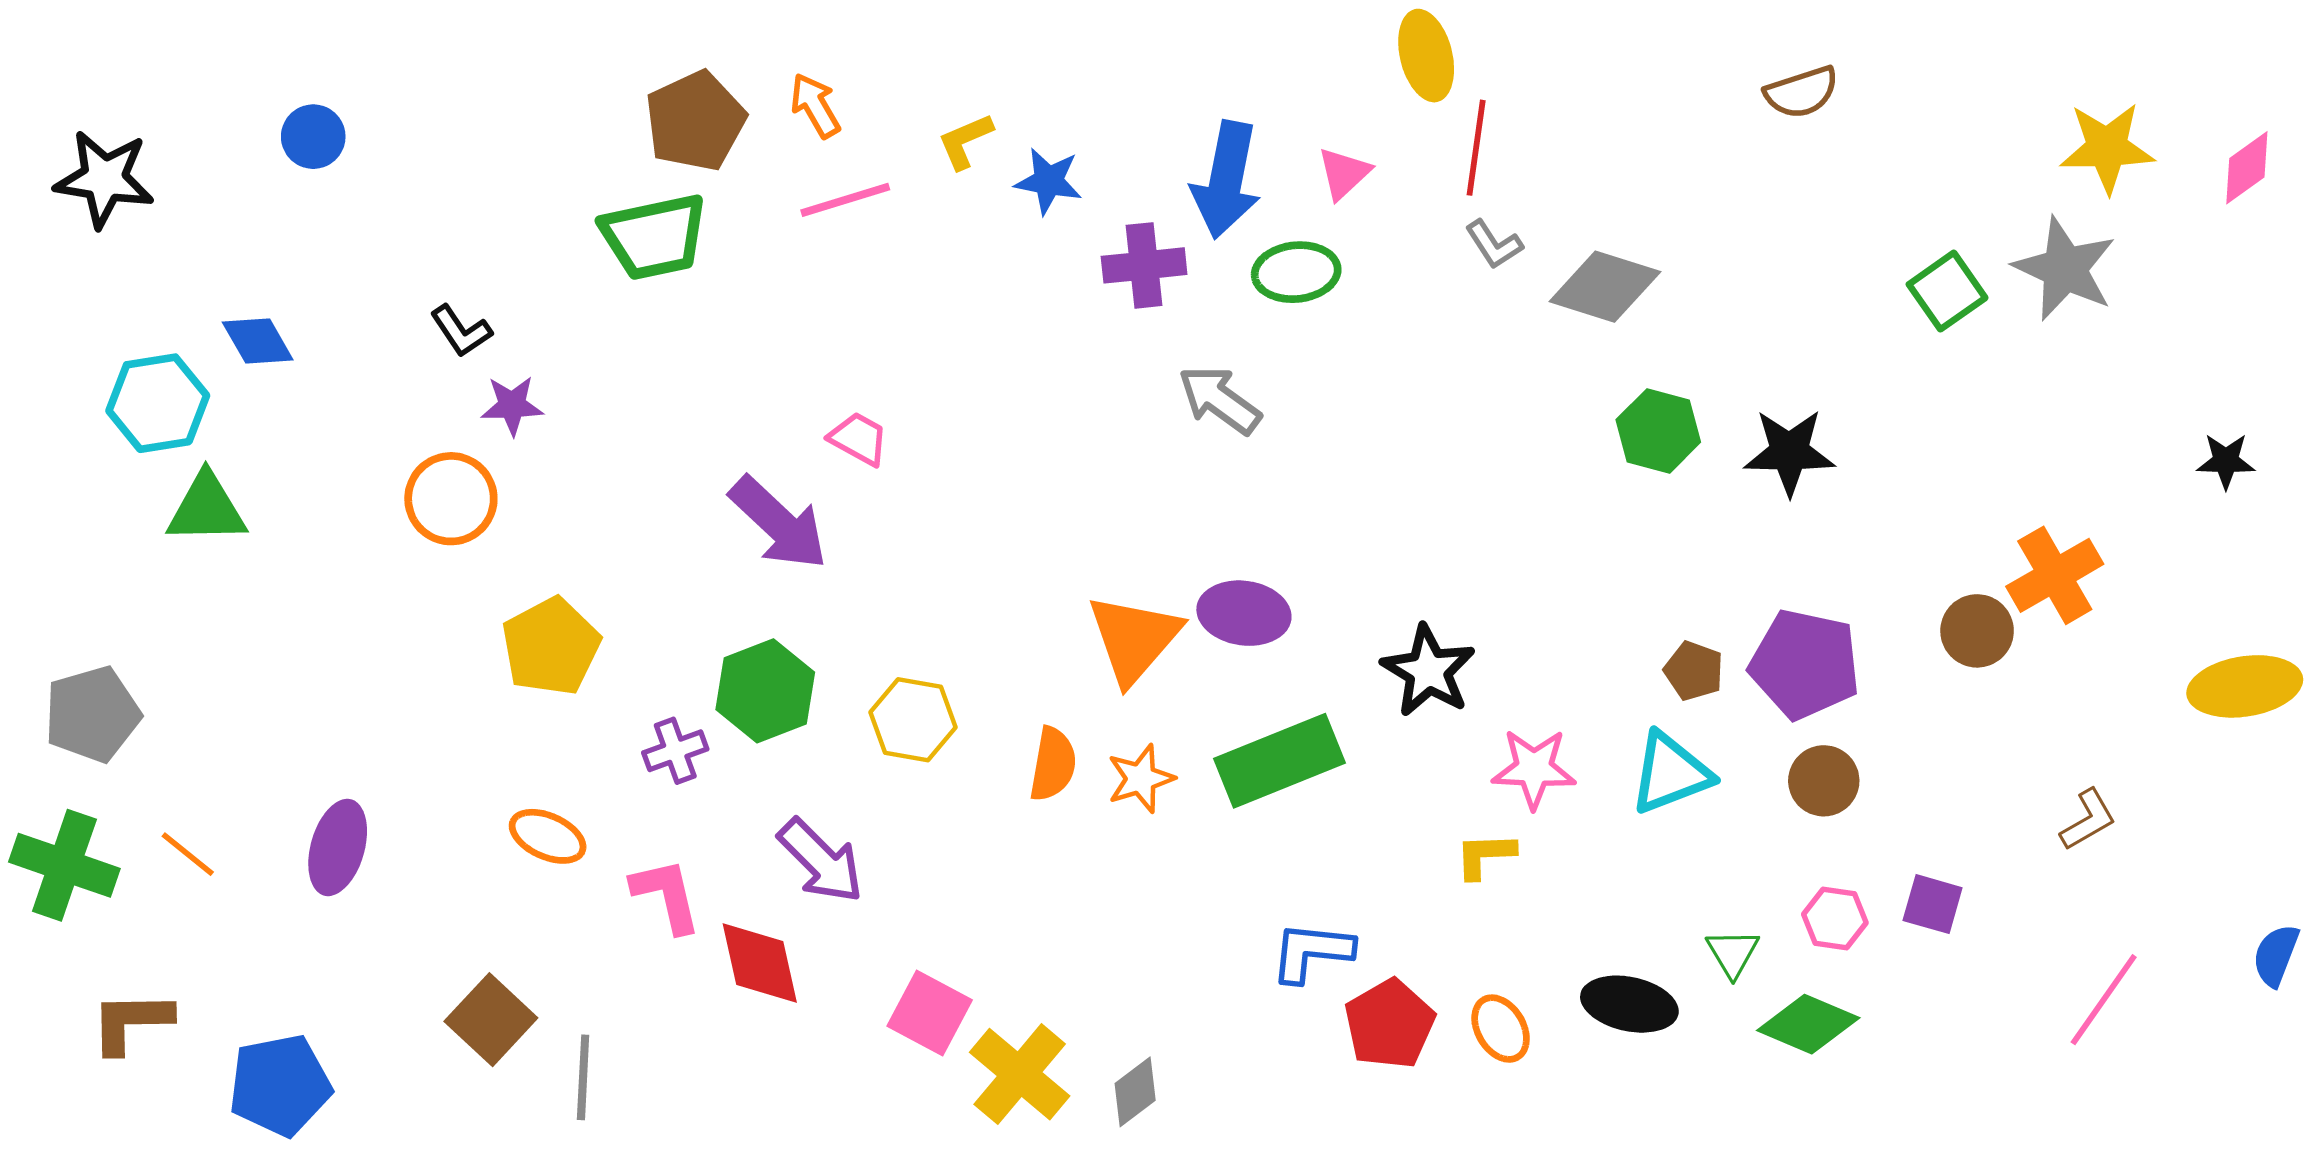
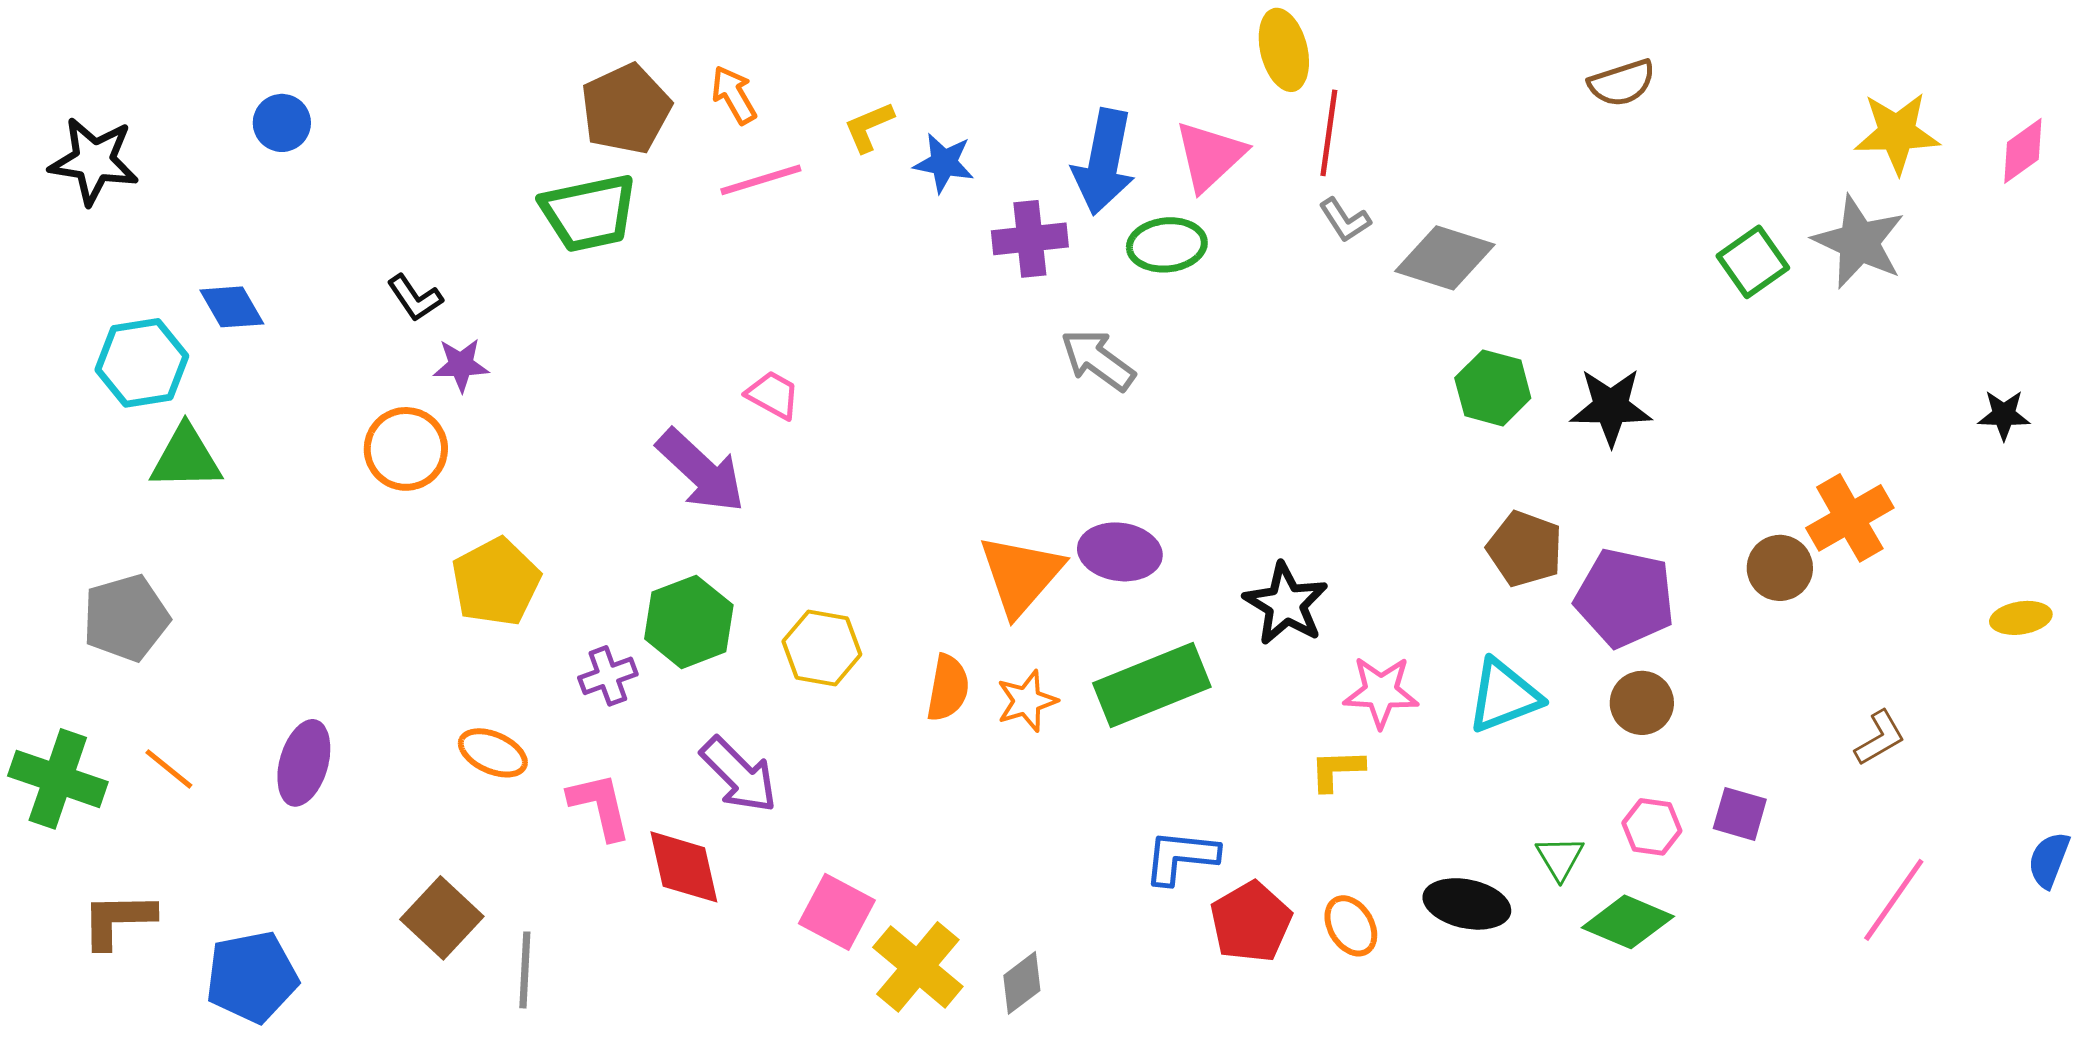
pink triangle: (1344, 173) -> (1210, 156), size x1.5
brown pentagon: (1694, 671) -> (1525, 549), moved, size x1.4
yellow ellipse: (2245, 686) -> (2021, 618), size x0.6
gray pentagon: (92, 714) -> (126, 618), moved

